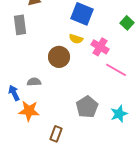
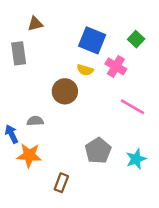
green square: (127, 23) -> (136, 39), moved
pink cross: (100, 47) -> (116, 66), moved

